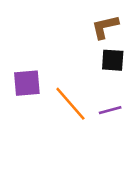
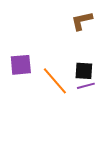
black square: (113, 60) -> (84, 71), moved

